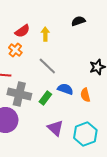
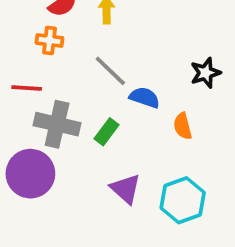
orange cross: (15, 50) -> (49, 40), turned -32
blue semicircle: (65, 89) -> (145, 98), moved

